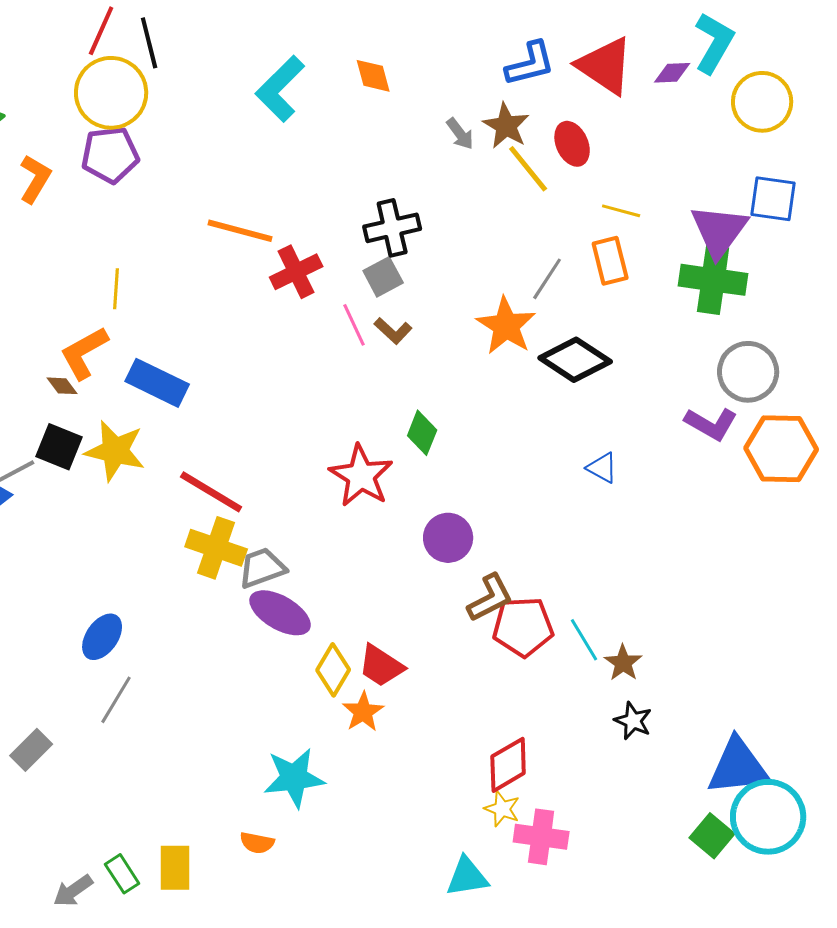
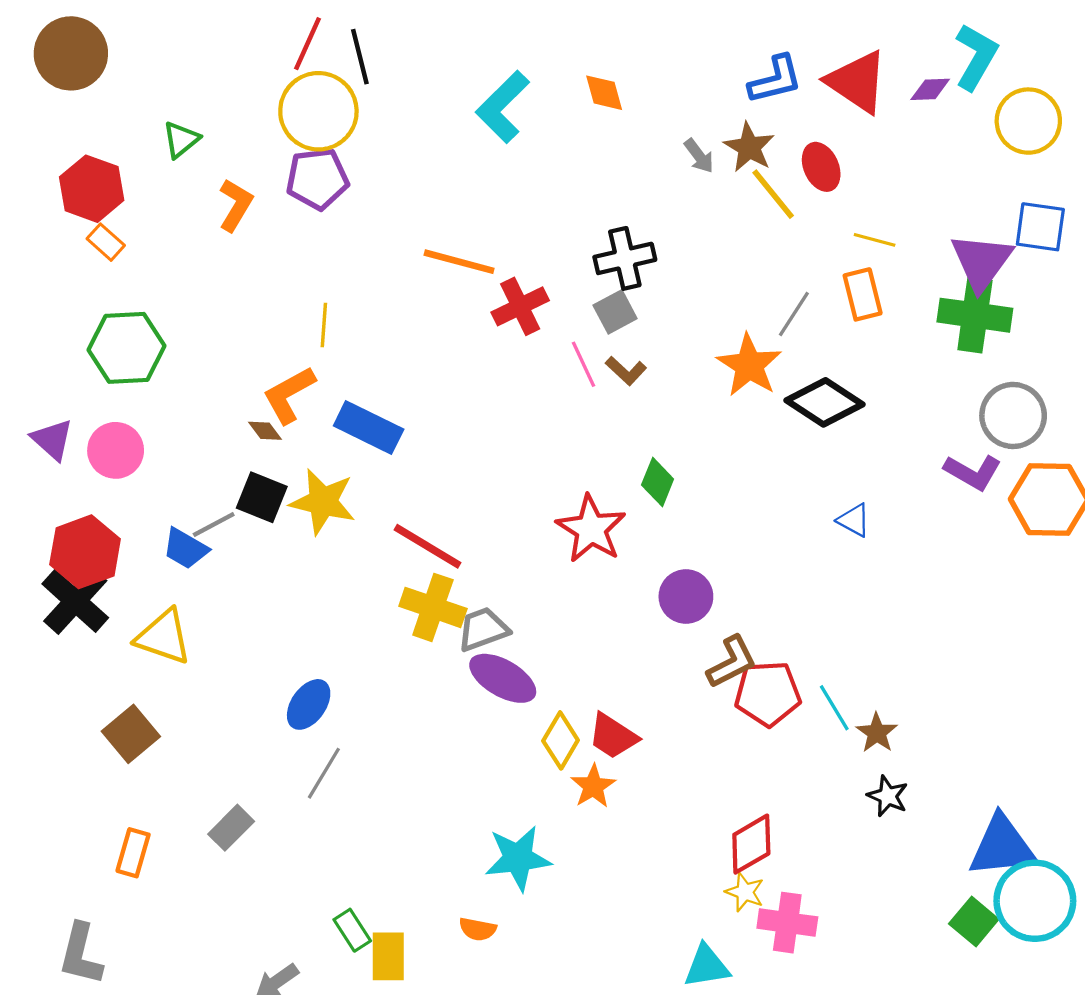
green rectangle: (122, 874) -> (352, 930), moved

